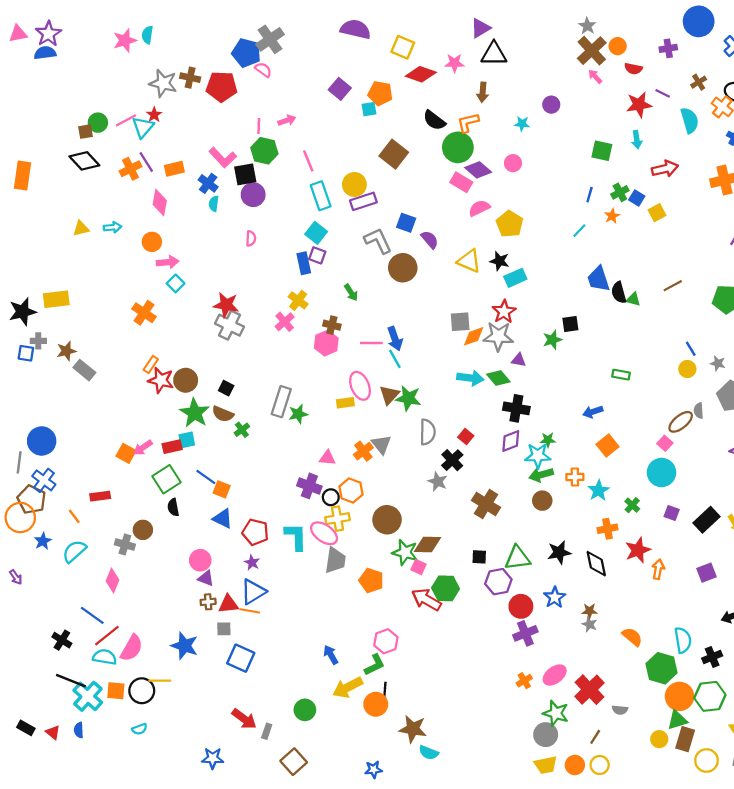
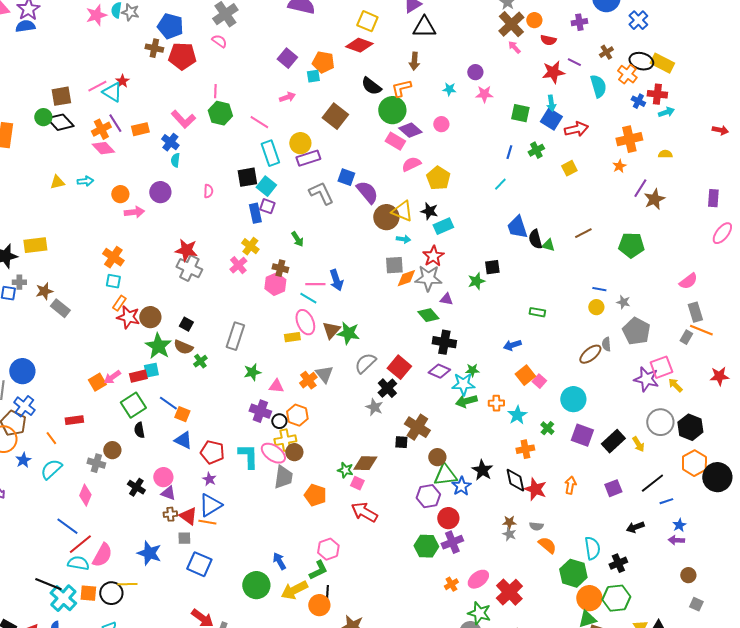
yellow square: (403, 47) -> (367, 21), moved
blue pentagon: (246, 53) -> (170, 26), moved
pink star: (455, 63) -> (484, 94), moved
gray star: (163, 83) -> (130, 12), moved, size x0.7
pink arrow: (287, 120) -> (287, 97), moved
green circle: (98, 123) -> (43, 117), moved
cyan triangle: (143, 127) -> (112, 92), turned -40
brown square: (86, 132) -> (61, 96), size x1.5
pink line: (308, 161) -> (259, 122), turned -36
black square: (245, 174) -> (247, 177), moved
purple circle: (253, 195) -> (160, 192), moved
blue square: (637, 198) -> (551, 119), moved, size x1.5
pink diamond: (160, 202) -> (103, 148), moved, turned -55
orange star: (612, 216) -> (619, 166), moved
purple semicircle: (430, 240) -> (367, 192), size x1.4
brown circle: (403, 268) -> (386, 217), moved
cyan square: (176, 283) -> (113, 281), moved, turned -35
blue line: (691, 349) -> (599, 289), turned -48
cyan line: (395, 359) -> (308, 298), moved, turned -30
cyan arrow: (470, 378) -> (403, 239), moved, size x0.6
green star: (298, 414) -> (252, 372), moved
gray semicircle: (428, 432) -> (365, 363), turned -135
red square: (466, 436) -> (399, 367), size x1.6
purple diamond: (511, 441) -> (439, 371), turned 45
pink square: (665, 443) -> (539, 381), moved
orange square: (126, 453) -> (97, 382), turned 30
brown circle: (542, 501) -> (437, 457), moved
purple square: (672, 513) -> (582, 435), size x1.6
brown circle: (387, 520) -> (294, 452), moved, size x0.7
red star: (638, 550) -> (535, 489), moved, turned -30
green star: (405, 552) -> (345, 470), size x0.7
black star: (559, 552) -> (482, 470), turned -30
black square: (479, 557) -> (401, 442), moved
green hexagon: (446, 588) -> (426, 546), moved
blue star: (555, 597) -> (461, 486), moved
red triangle: (228, 604) -> (188, 516), turned 42
black cross: (62, 640) -> (136, 487), moved
green circle: (305, 710) -> (256, 585), moved, size x1.4
gray semicircle: (620, 710) -> (536, 526), moved

